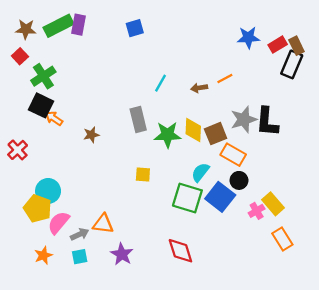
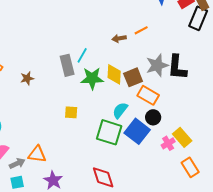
cyan line: (160, 83) -> (82, 55), moved

